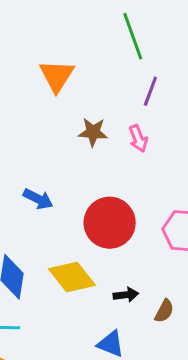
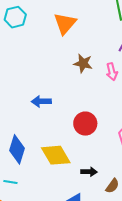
blue arrow: (38, 199) -> (41, 101), turned 144
red circle: (110, 223) -> (85, 124), size x0.7

